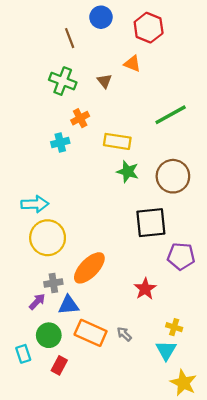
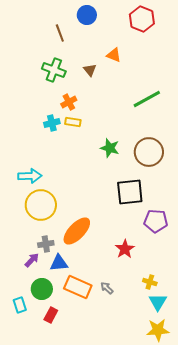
red hexagon: (149, 28) -> (142, 19), moved
yellow rectangle: (117, 141) -> (73, 122), moved, size x0.7
cyan triangle: (166, 350) -> (158, 302), moved
yellow star: (183, 383) -> (158, 330), turned -30

